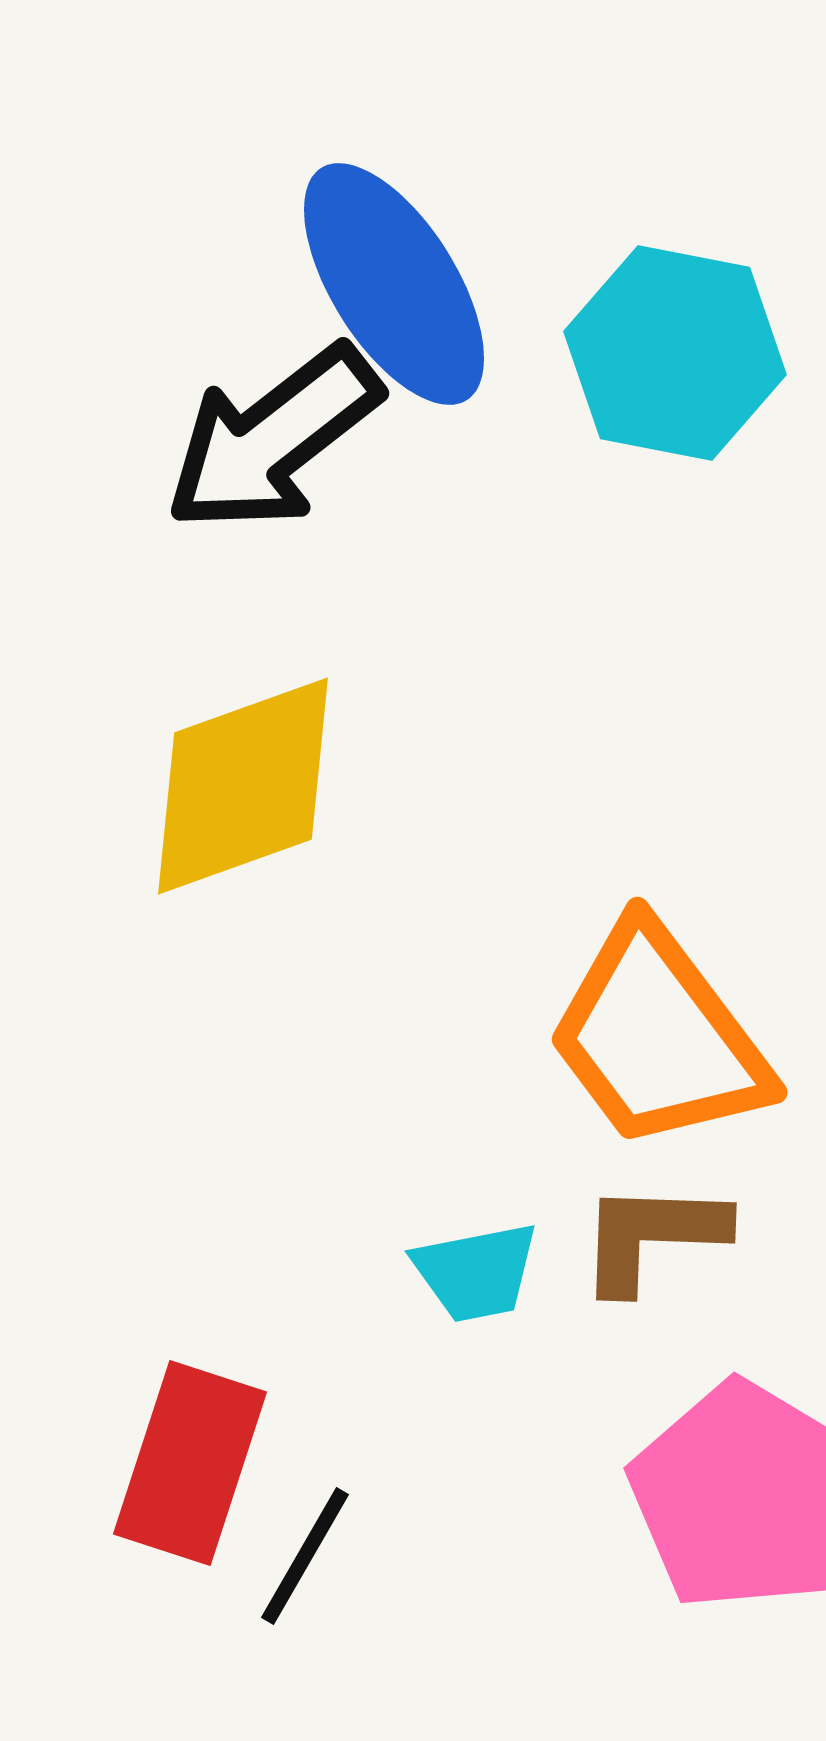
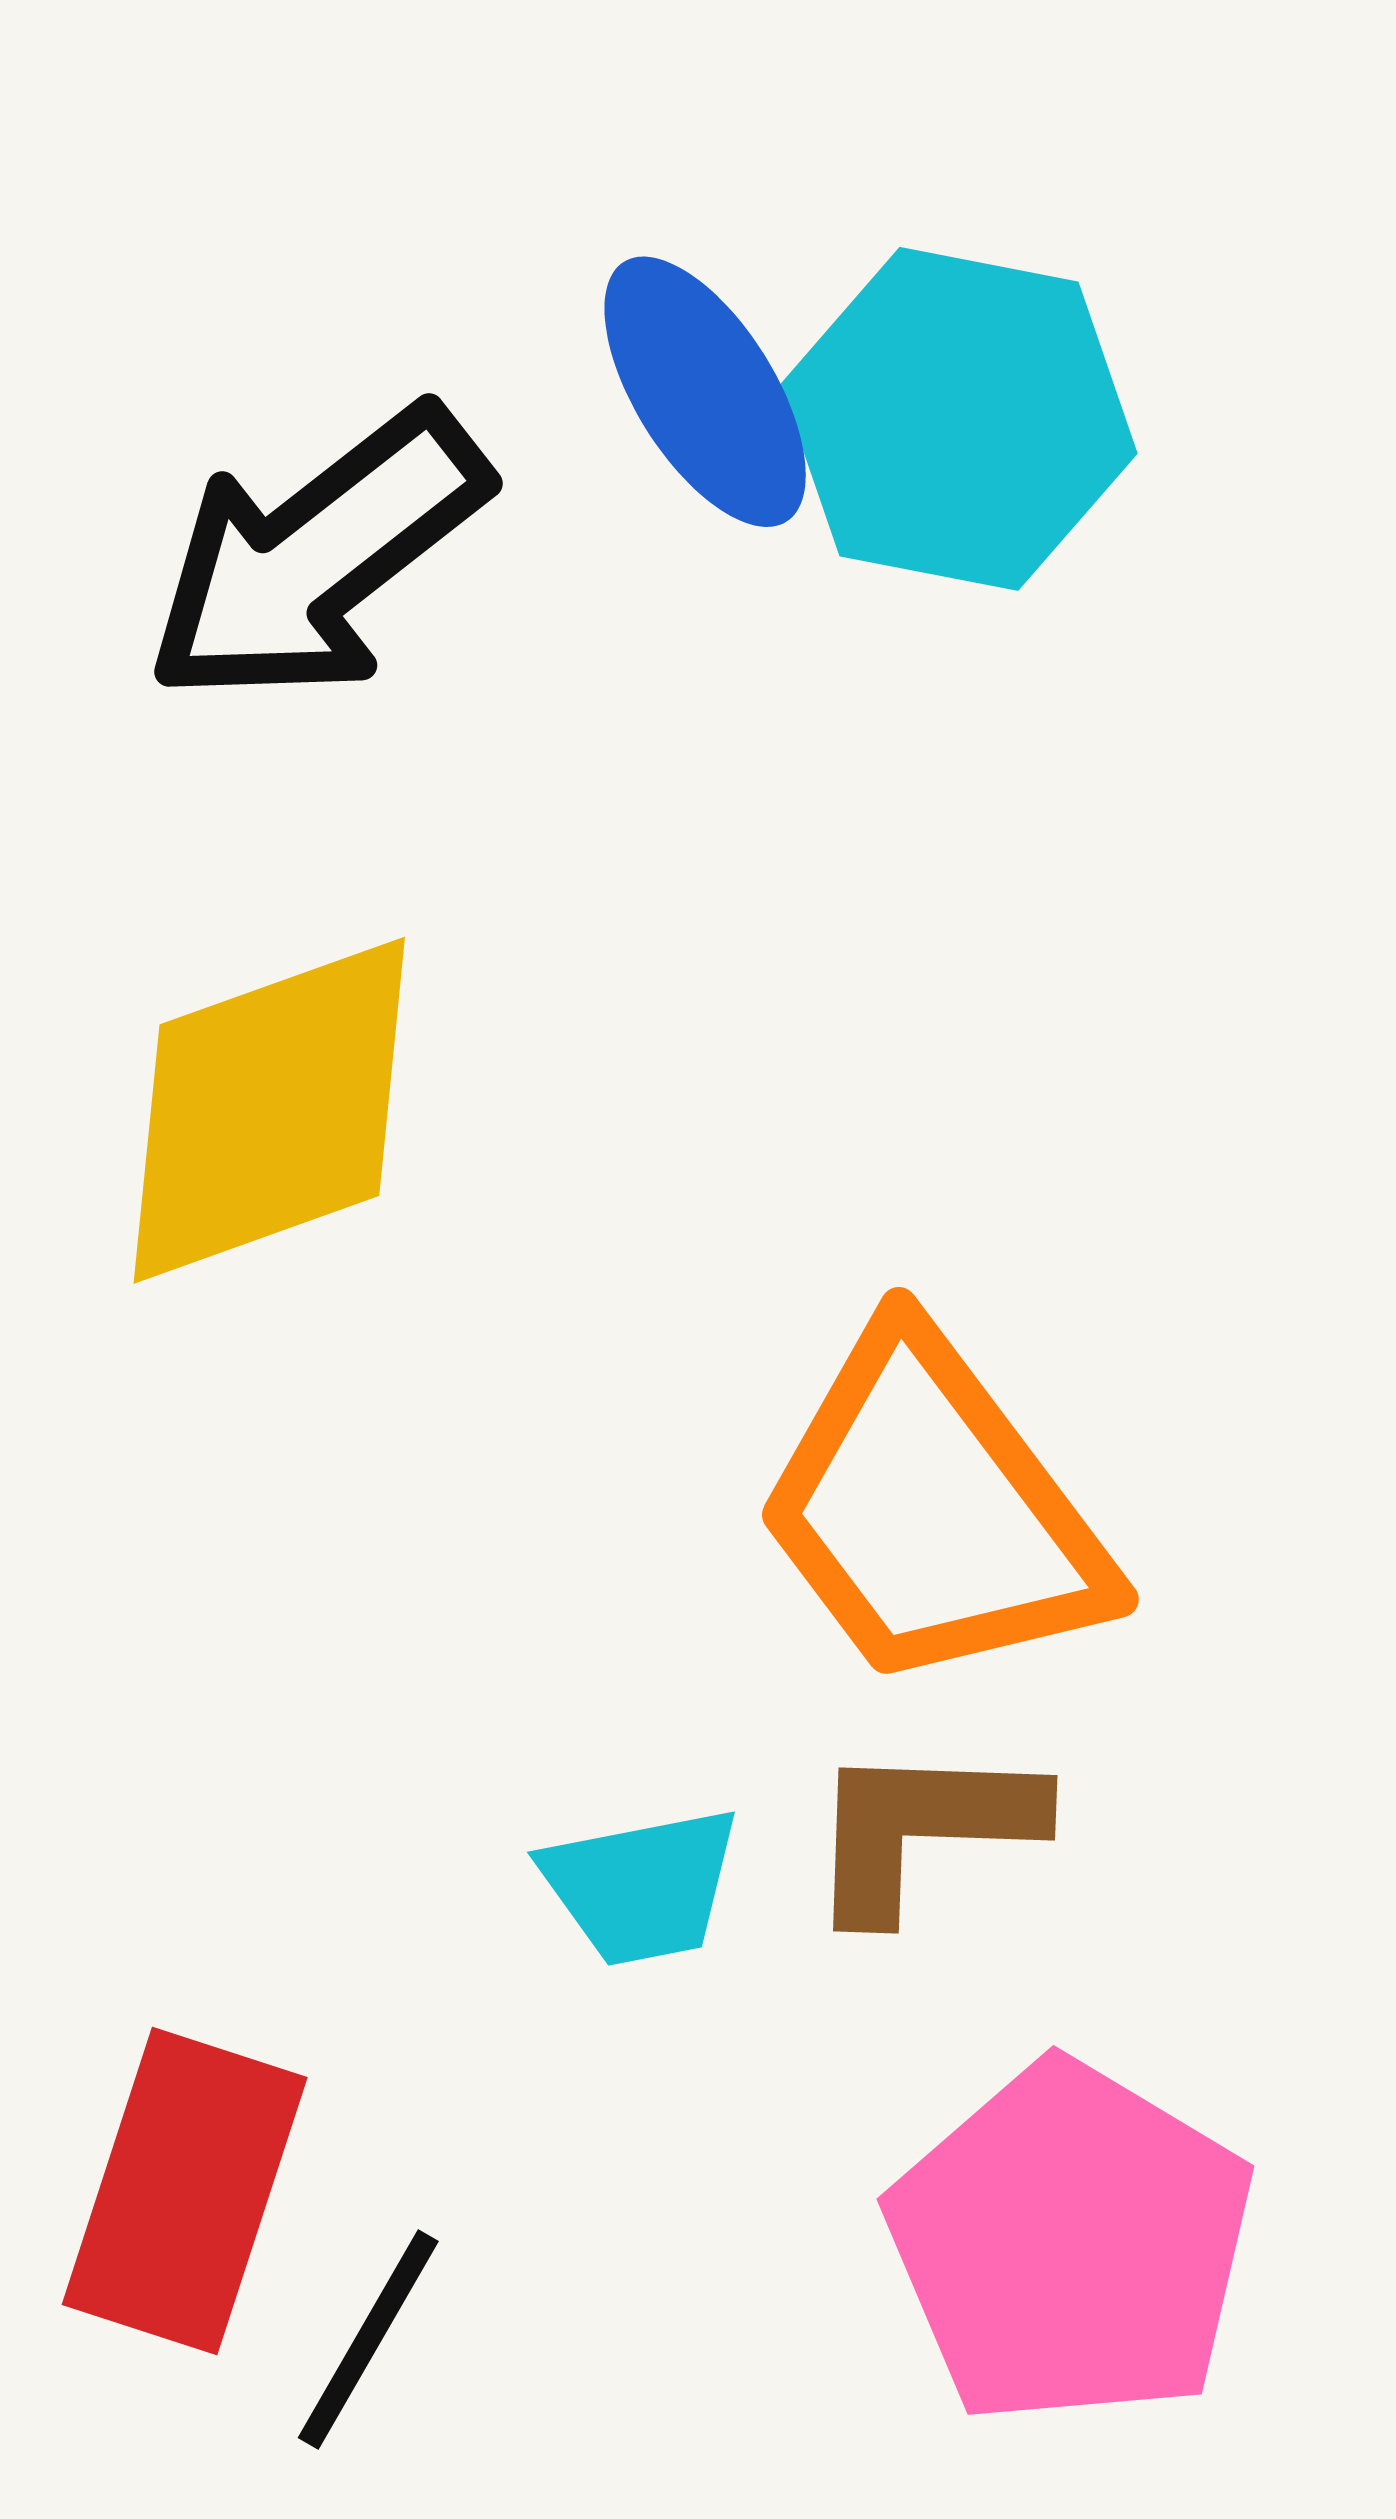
blue ellipse: (394, 284) -> (705, 392), moved, size x0.7

